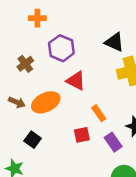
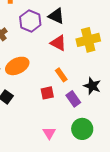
black triangle: (114, 42) -> (56, 16), moved
red triangle: (76, 81) -> (58, 43), moved

